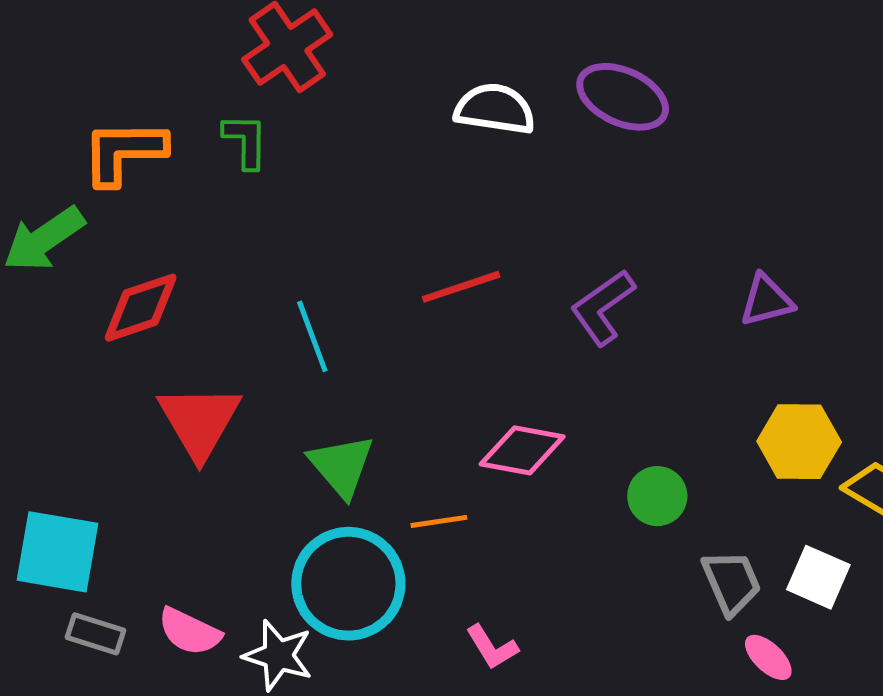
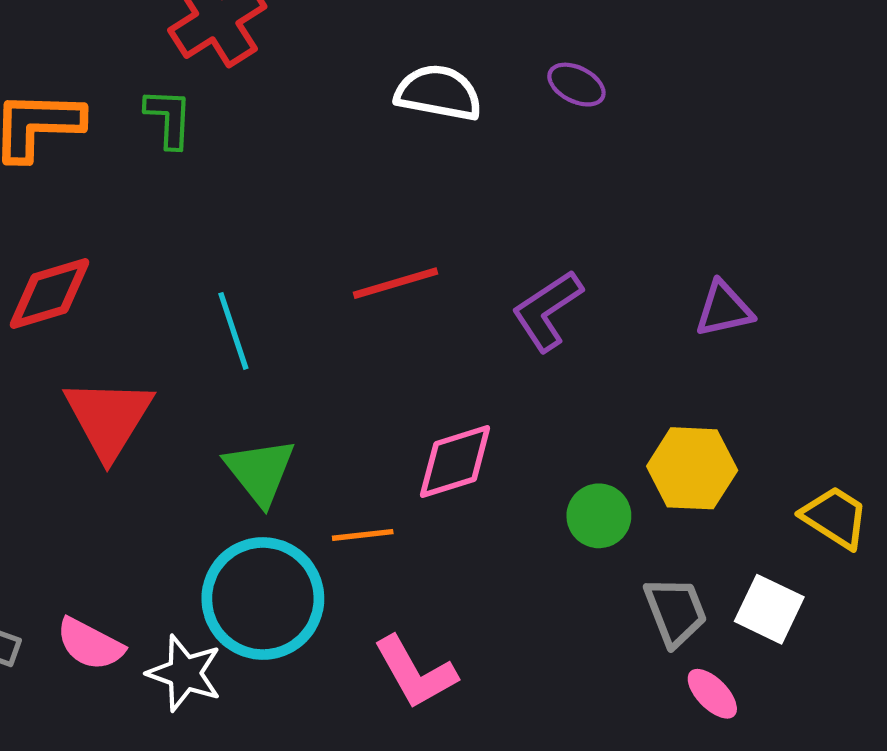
purple ellipse: (623, 97) -> (576, 85), size x0.6
yellow hexagon: (799, 442) -> (692, 468), moved
pink diamond: (522, 450) -> (455, 462), turned -30
pink L-shape: (492, 647) -> (415, 672), size x1.5

